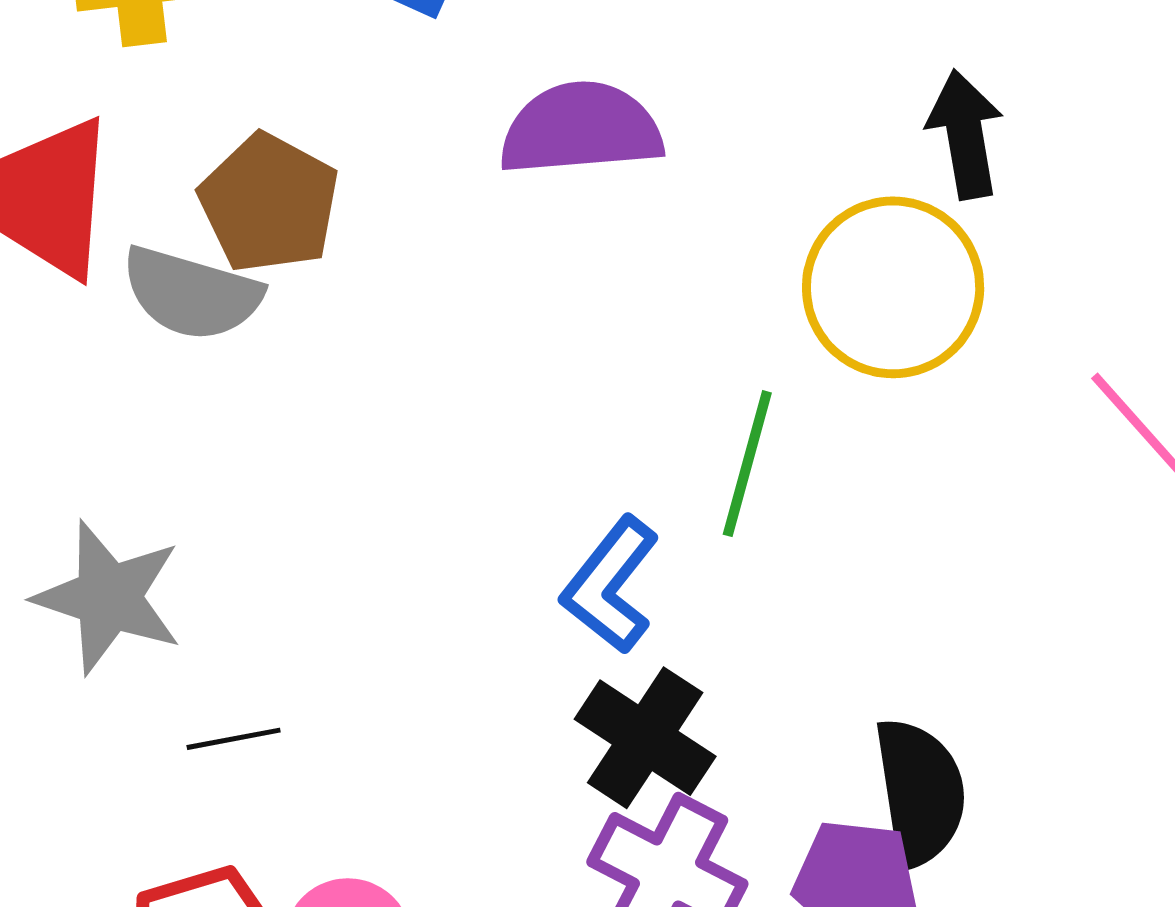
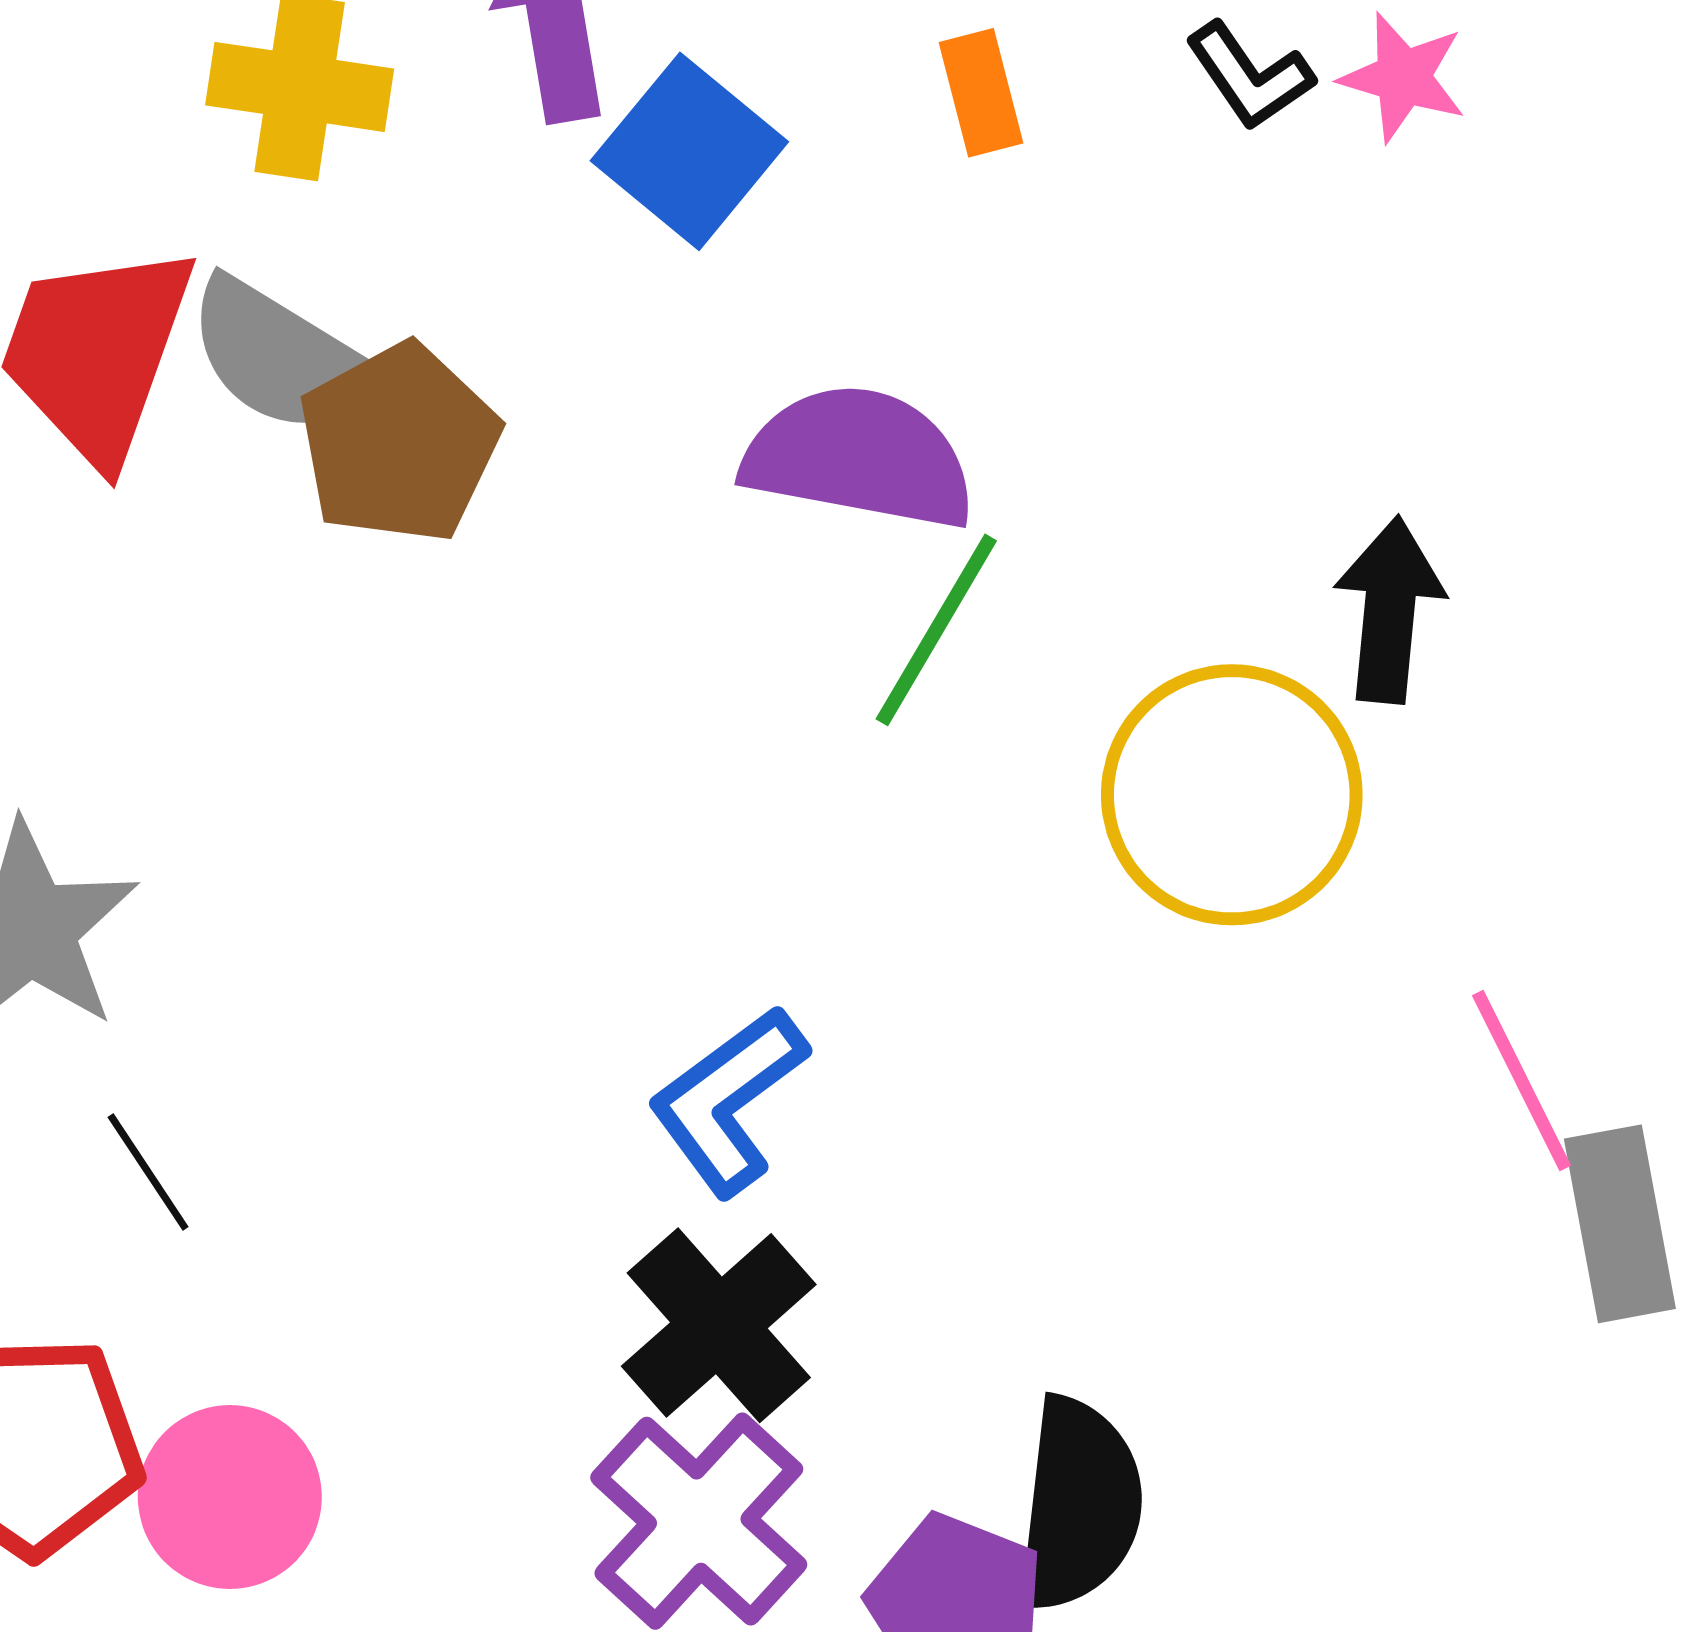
gray semicircle: (192, 293) -> (281, 357), moved
green line: (747, 464) -> (936, 630), moved
black line: (234, 739) -> (148, 1172), turned 52

